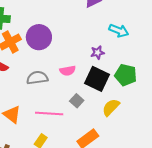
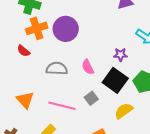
pink semicircle: (68, 71) -> (88, 67), turned 63

